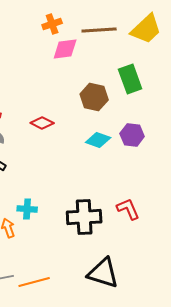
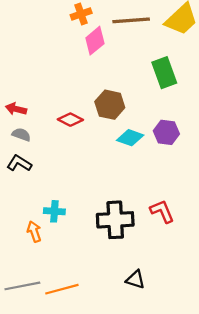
pink diamond: (65, 49) -> (95, 41), turned -32
brown hexagon: (94, 97) -> (110, 105), moved
black triangle: (103, 273) -> (135, 280), size x0.6

